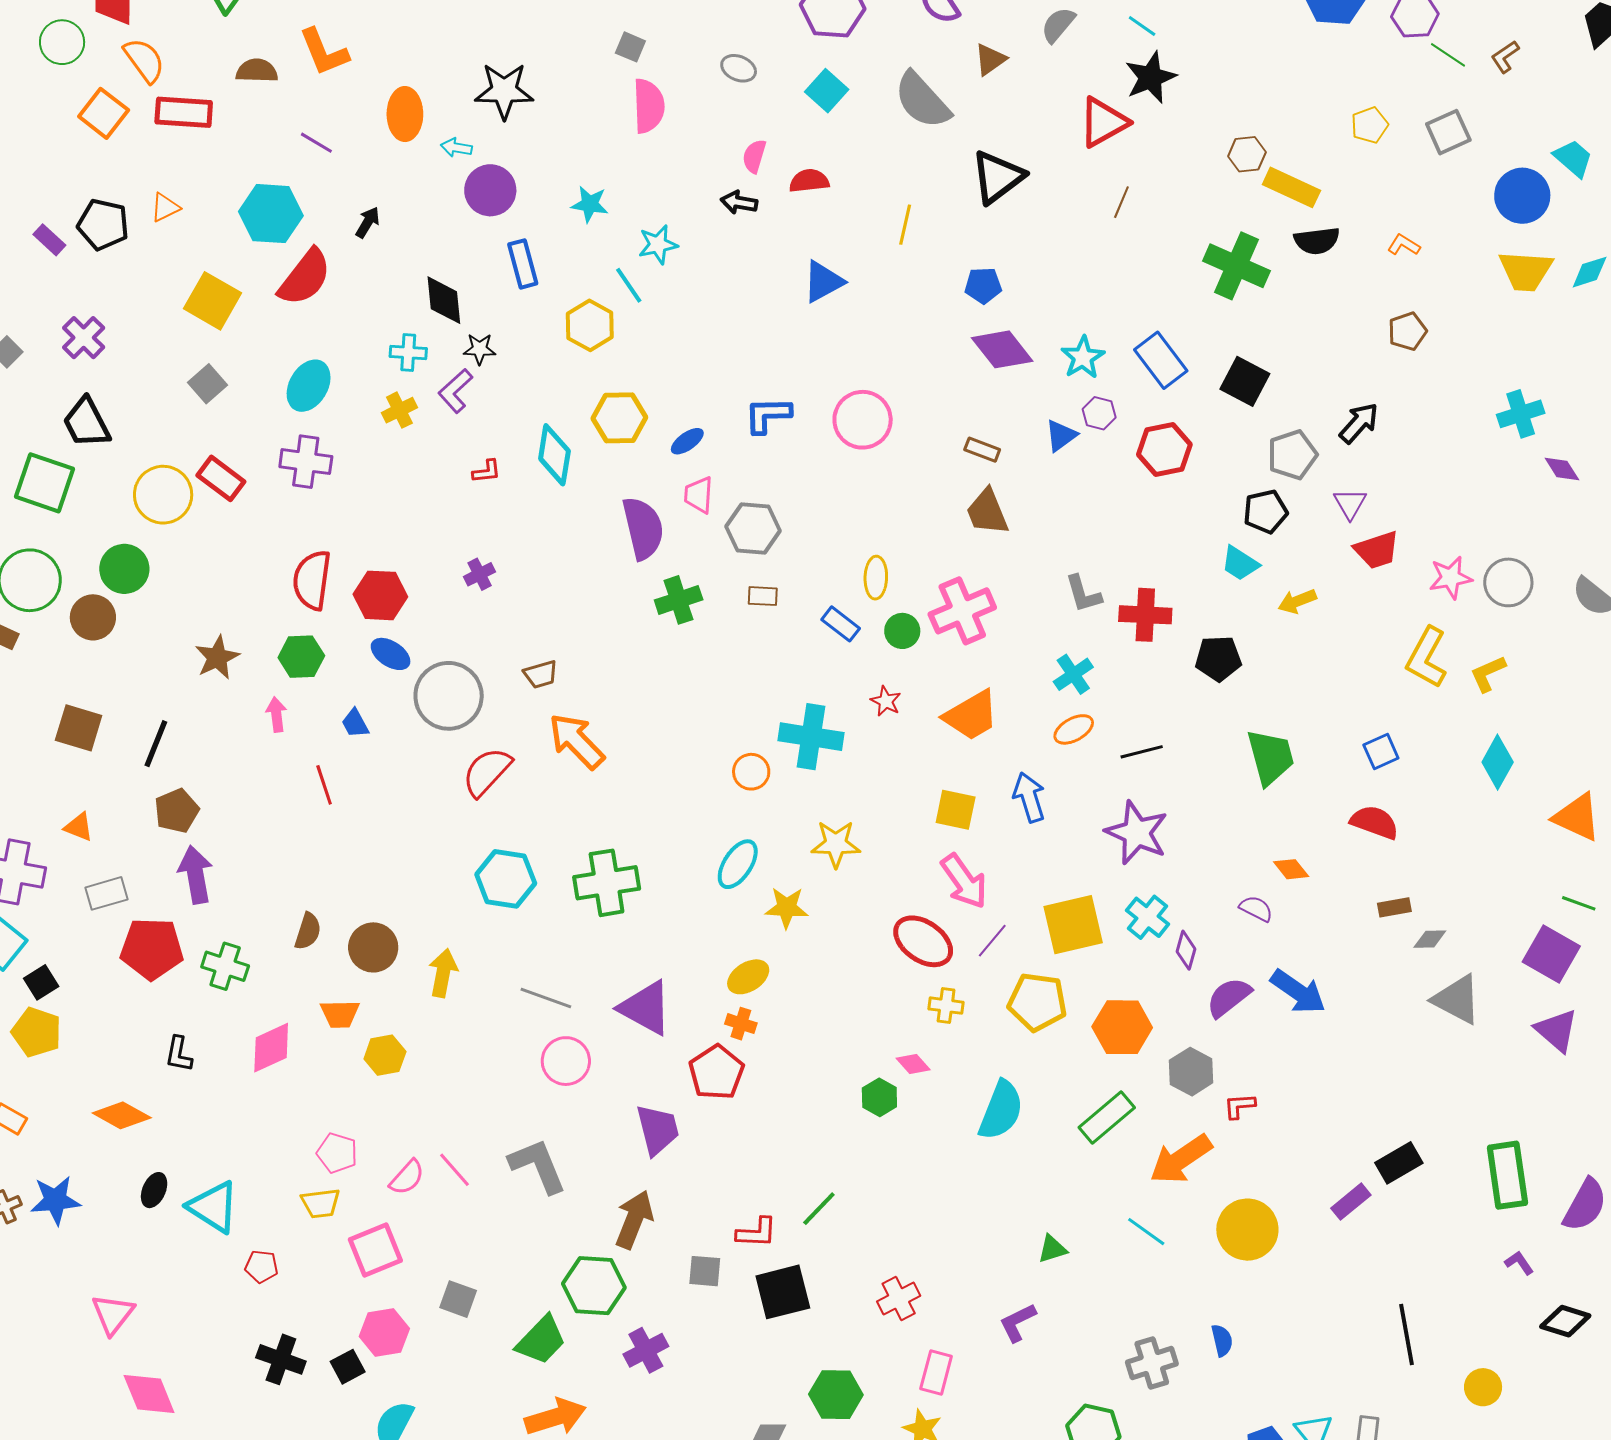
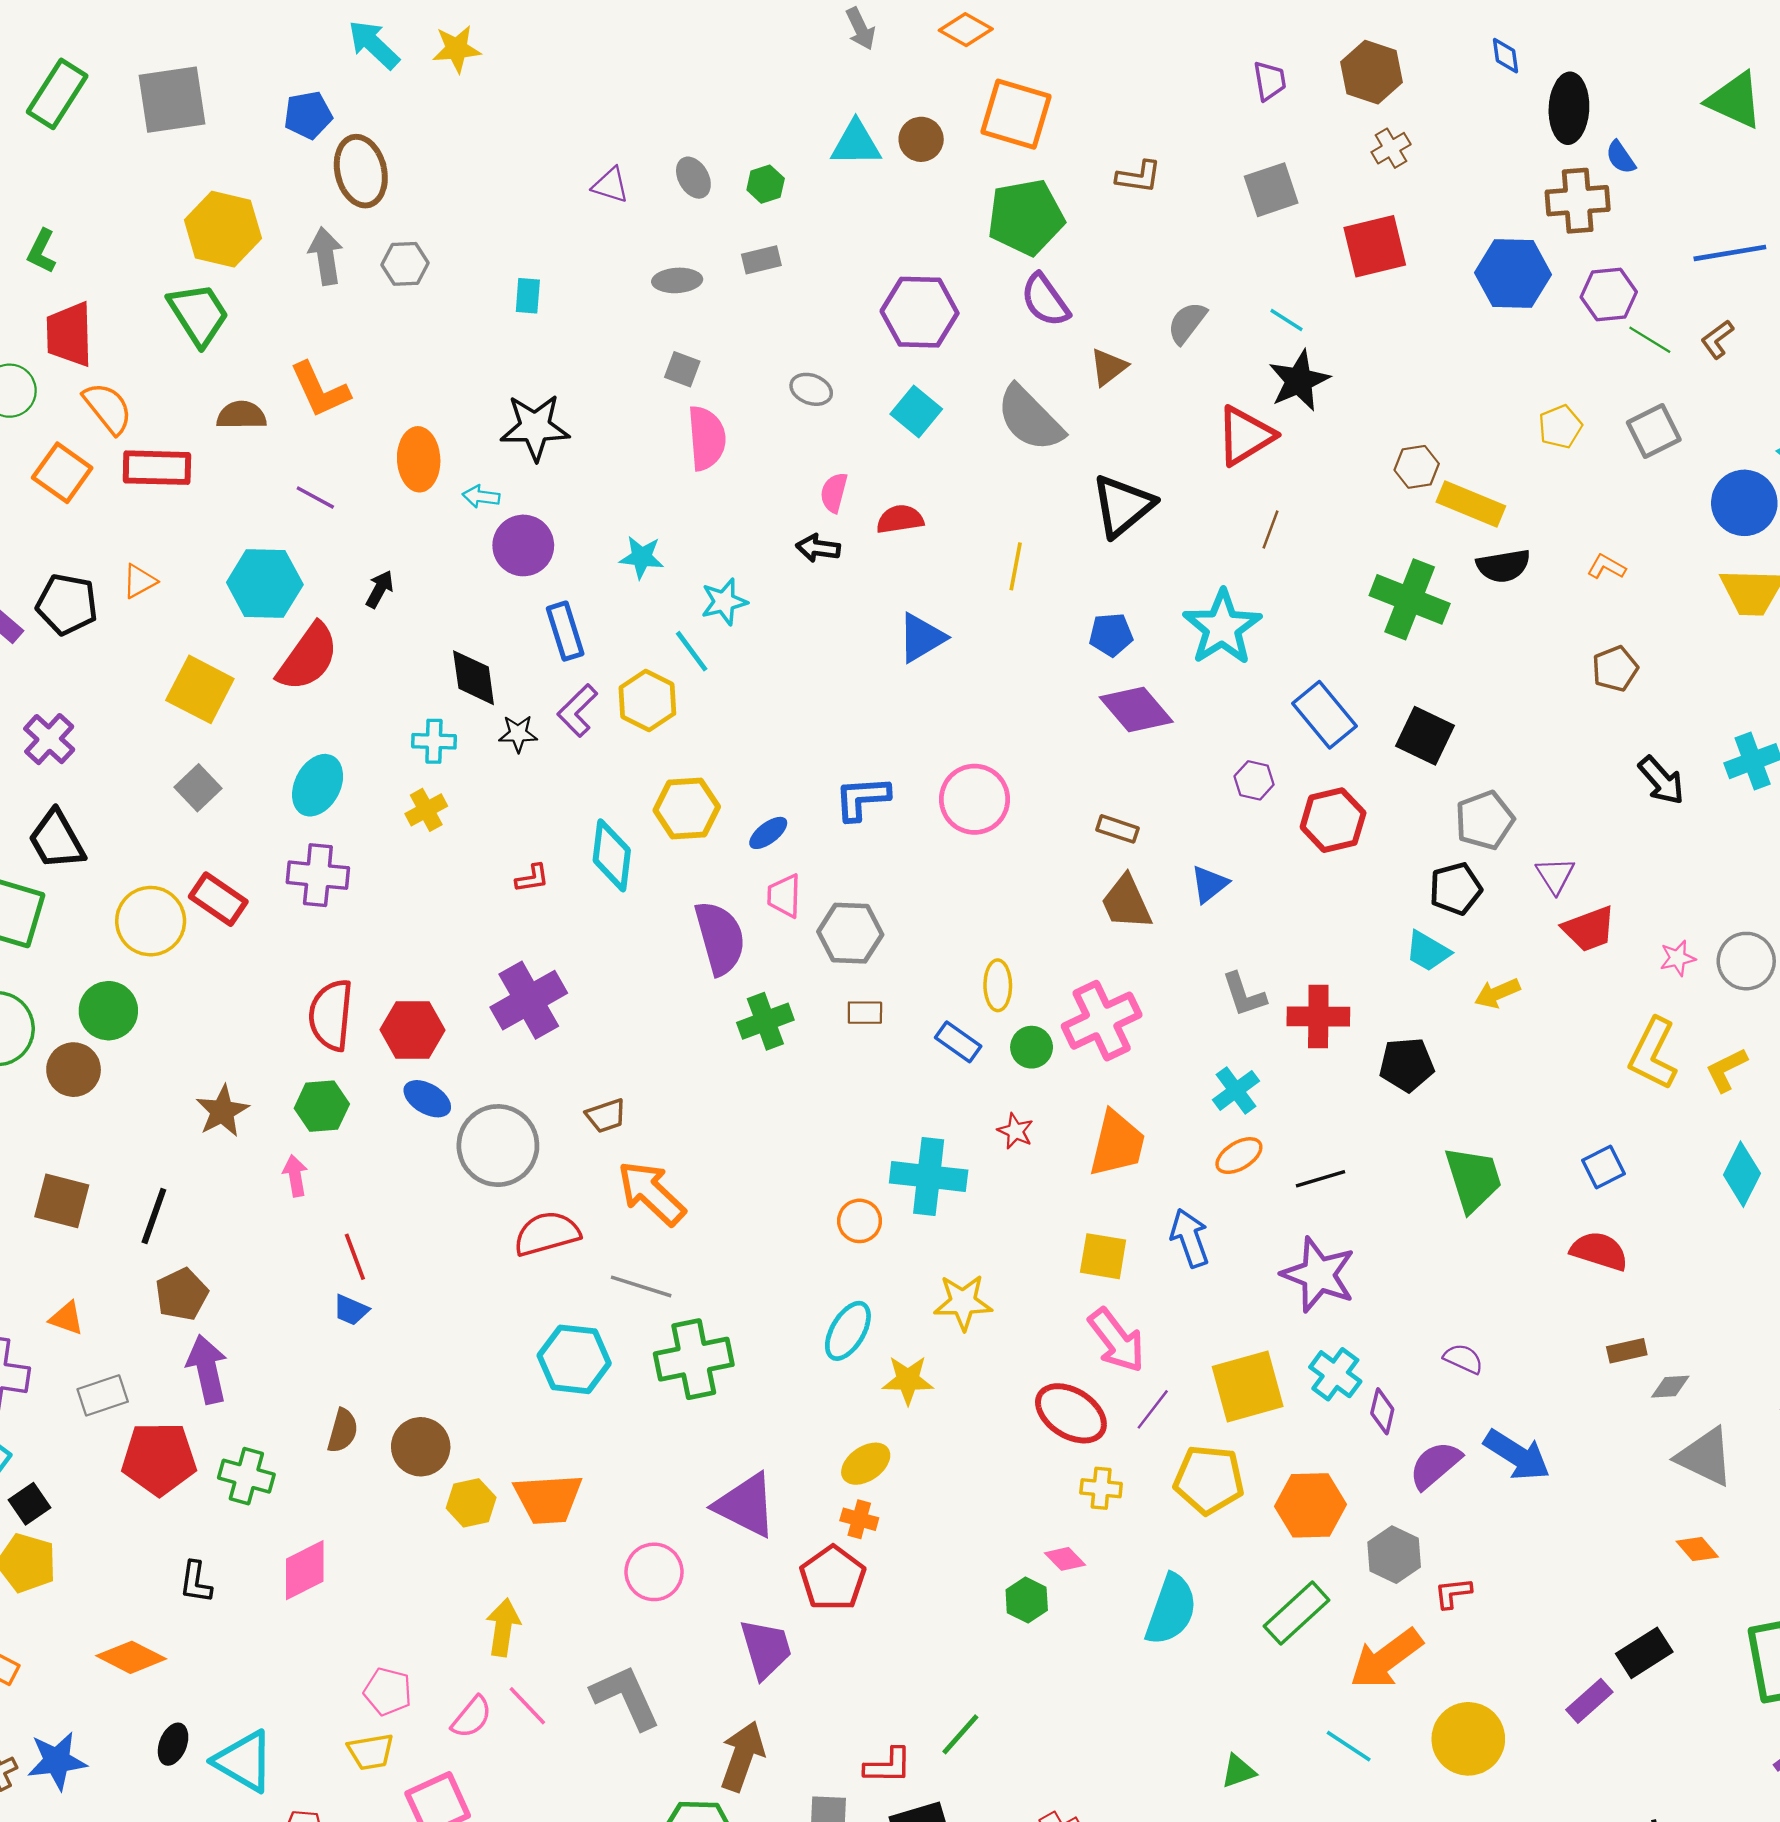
cyan star: (1083, 357) -> (1222, 627), moved, size x1.5
purple L-shape: (455, 391) -> (577, 711), moved
black arrow: (1359, 423) -> (1661, 780), moved, turned 99
blue triangle: (1061, 435) -> (1209, 884), moved
purple cross: (480, 574) -> (529, 1000), size x2.0
pink star: (1451, 578) -> (1678, 958), size x0.7
orange trapezoid: (971, 715) -> (1117, 1144), turned -44
blue trapezoid: (355, 723) -> (351, 1310), moved, turned -36
red semicircle: (487, 772) -> (547, 1234), turned 34
orange diamond: (1291, 869) -> (1697, 1549), moved
yellow arrow: (443, 973) -> (503, 1627), moved
gray line: (546, 998) -> (641, 1286), moved
orange trapezoid: (340, 1014) -> (548, 1499), moved, size x1.5
yellow hexagon: (385, 1055) -> (471, 1503), moved

